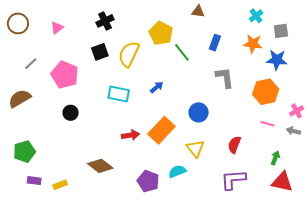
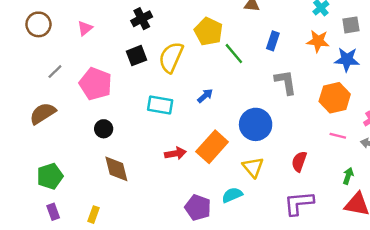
blue circle: (199, 112) -> (256, 124), size x1.4
brown diamond: (100, 166) -> (116, 169), moved, turned 40
purple rectangle: (34, 181) -> (53, 212), moved, turned 64
yellow rectangle: (60, 185) -> (94, 215), turned -48

